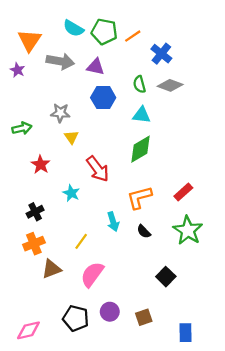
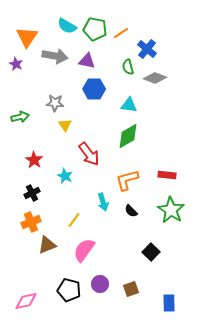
green semicircle: (139, 84) -> (128, 67), moved
red star: (41, 165) -> (34, 160), moved
red rectangle: (183, 192) -> (167, 175), turned 48

